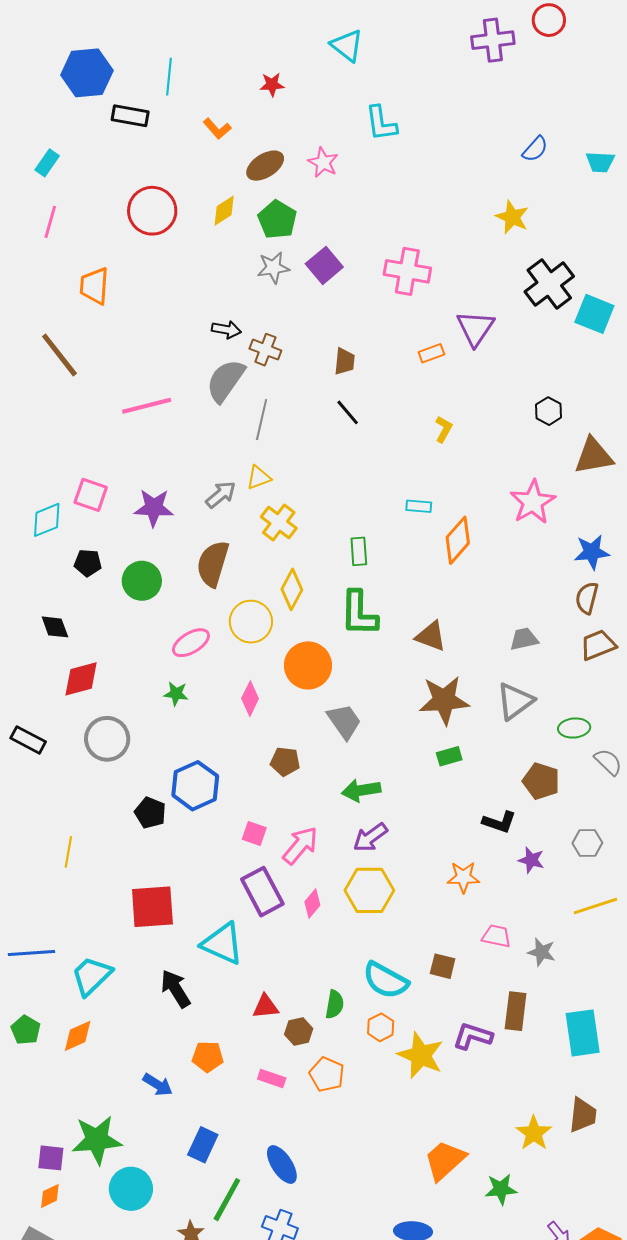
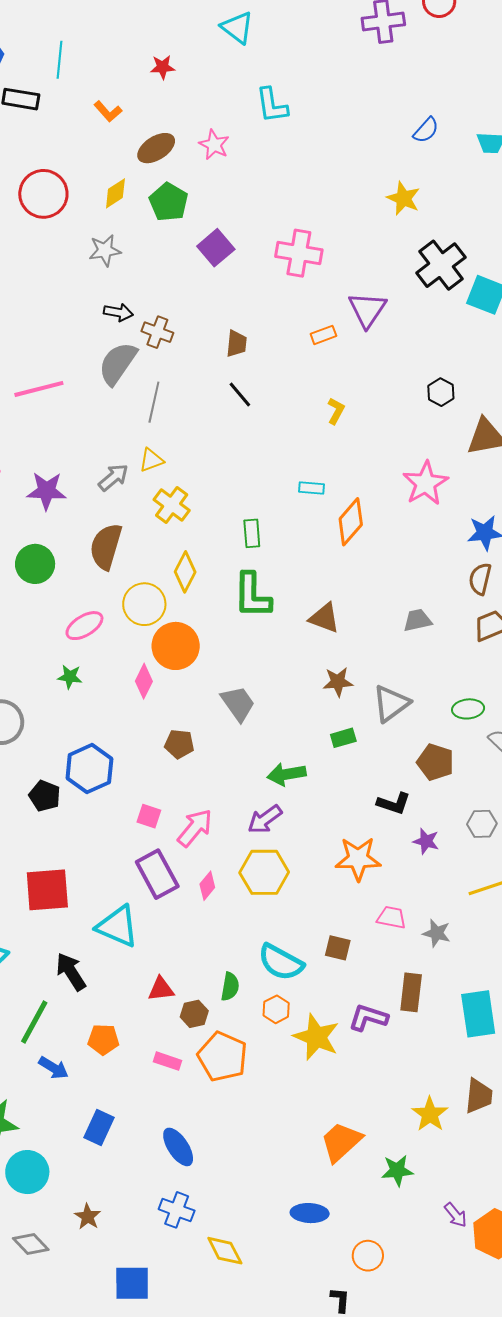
gray star: (273, 268) -> (105, 250), moved
orange circle: (308, 665) -> (176, 646), moved
brown star: (444, 700) -> (338, 682), size x0.6
gray triangle: (515, 701) -> (391, 703), moved
green arrow: (361, 790) -> (287, 774), moved
orange star: (463, 877) -> (358, 859), size x1.4
orange pentagon: (327, 1074) -> (222, 1057), size x1.4
green line: (227, 1200) -> (34, 1022), moved

